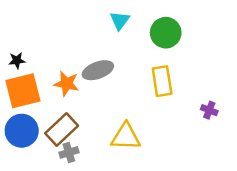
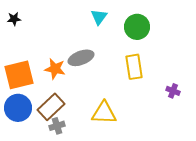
black star: (17, 61) -> (14, 19), moved

